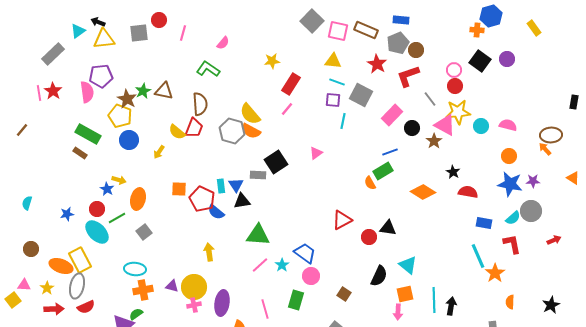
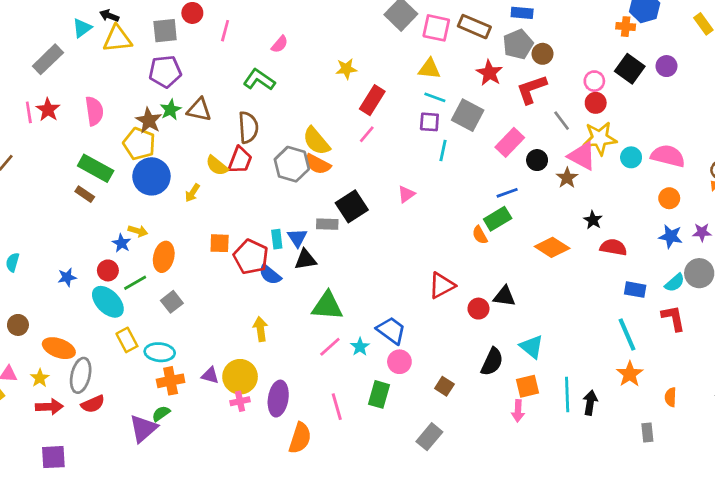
purple pentagon: (101, 76) -> (165, 72), moved
pink semicircle: (508, 125) -> (668, 156), size x1.4
blue circle: (129, 140) -> (151, 176), size x1.4
blue star: (510, 184) -> (671, 236), size x0.7
yellow rectangle: (80, 260) -> (127, 340), moved, size x0.7
orange star: (495, 273) -> (630, 374), moved

